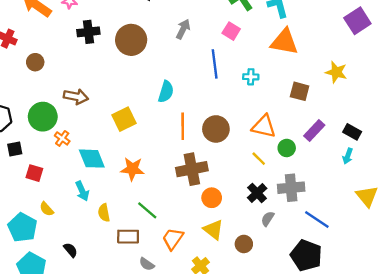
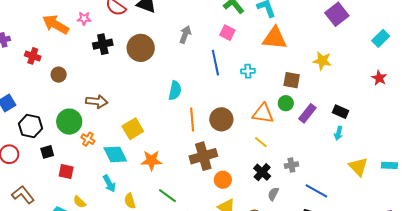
yellow square: (124, 119) -> (133, 129), moved
green circle: (287, 148) -> (286, 103), moved
gray cross: (291, 188) -> (291, 165), size x0.6

